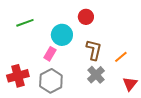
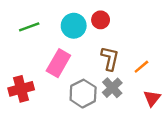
cyan circle: (62, 35) -> (74, 26), moved
pink rectangle: (50, 54) -> (58, 63), size x1.6
gray hexagon: (51, 81) -> (83, 94), moved

